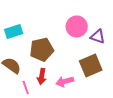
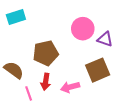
cyan rectangle: (14, 32) -> (16, 17), moved

